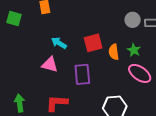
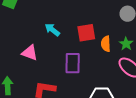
pink triangle: (50, 65) -> (30, 53), moved

